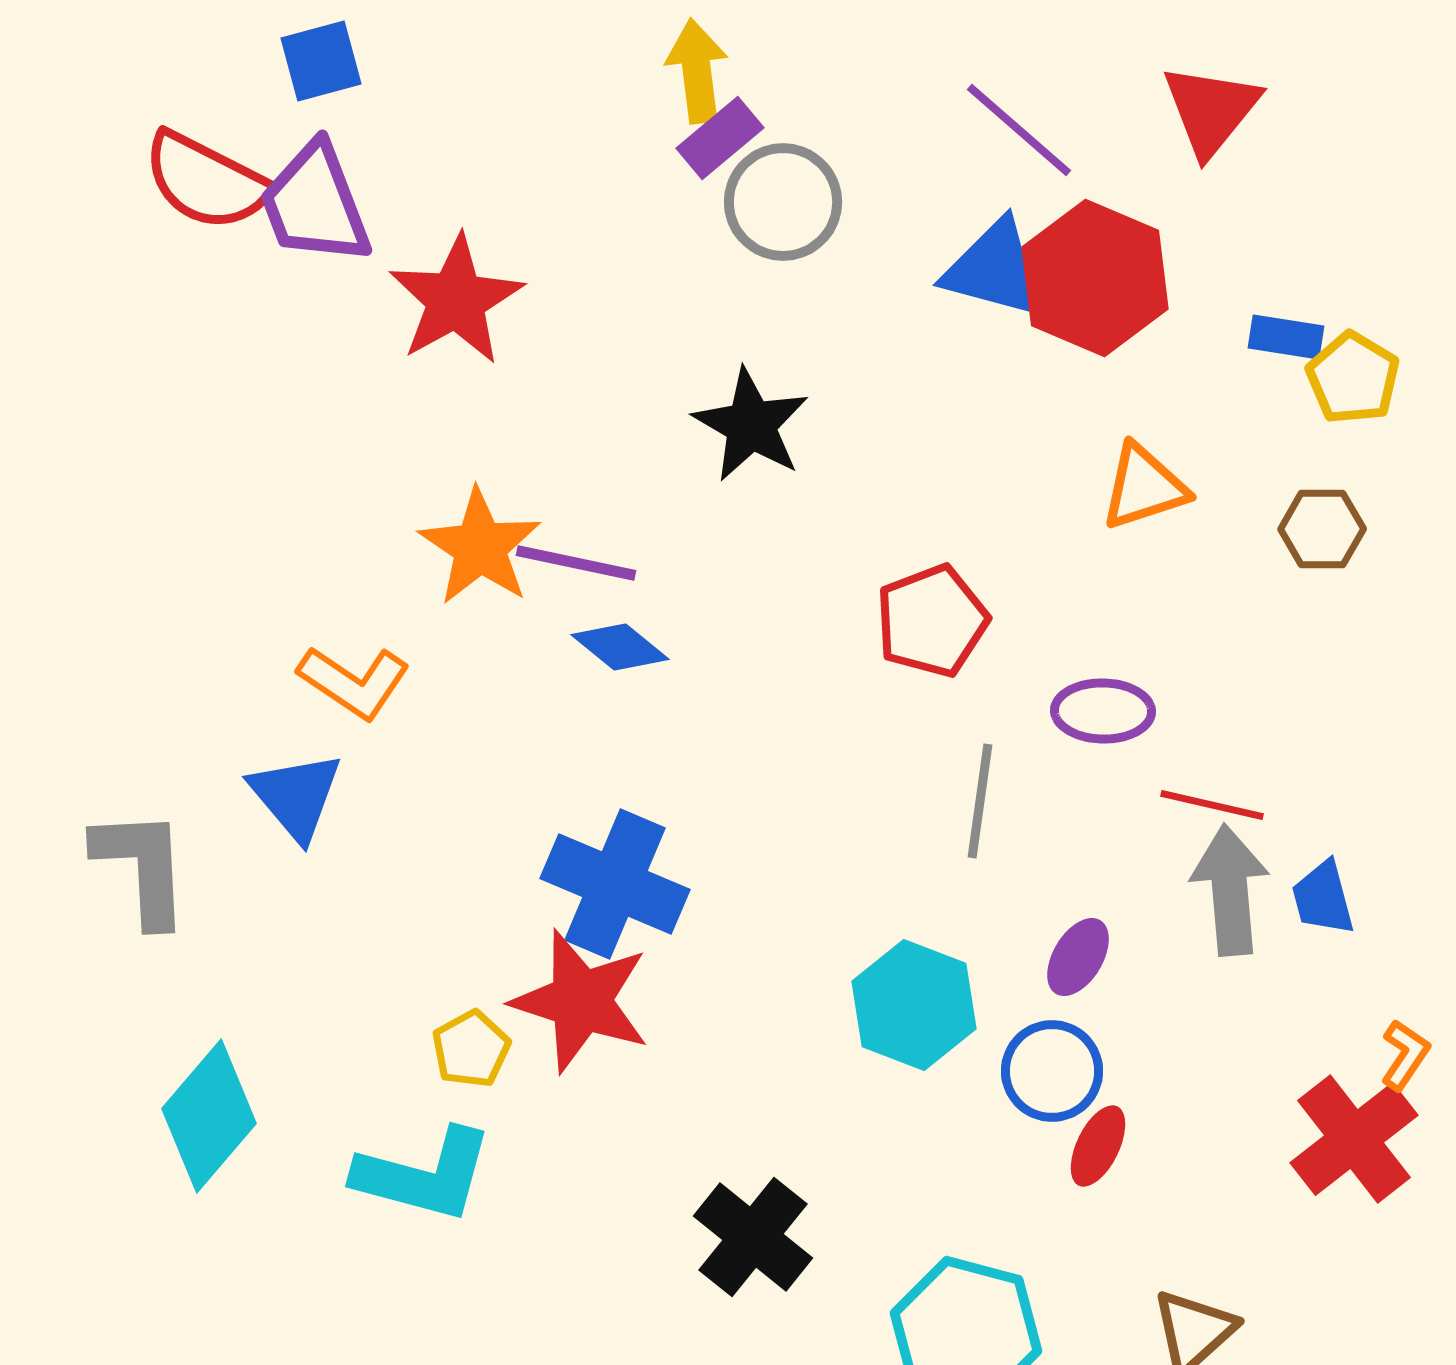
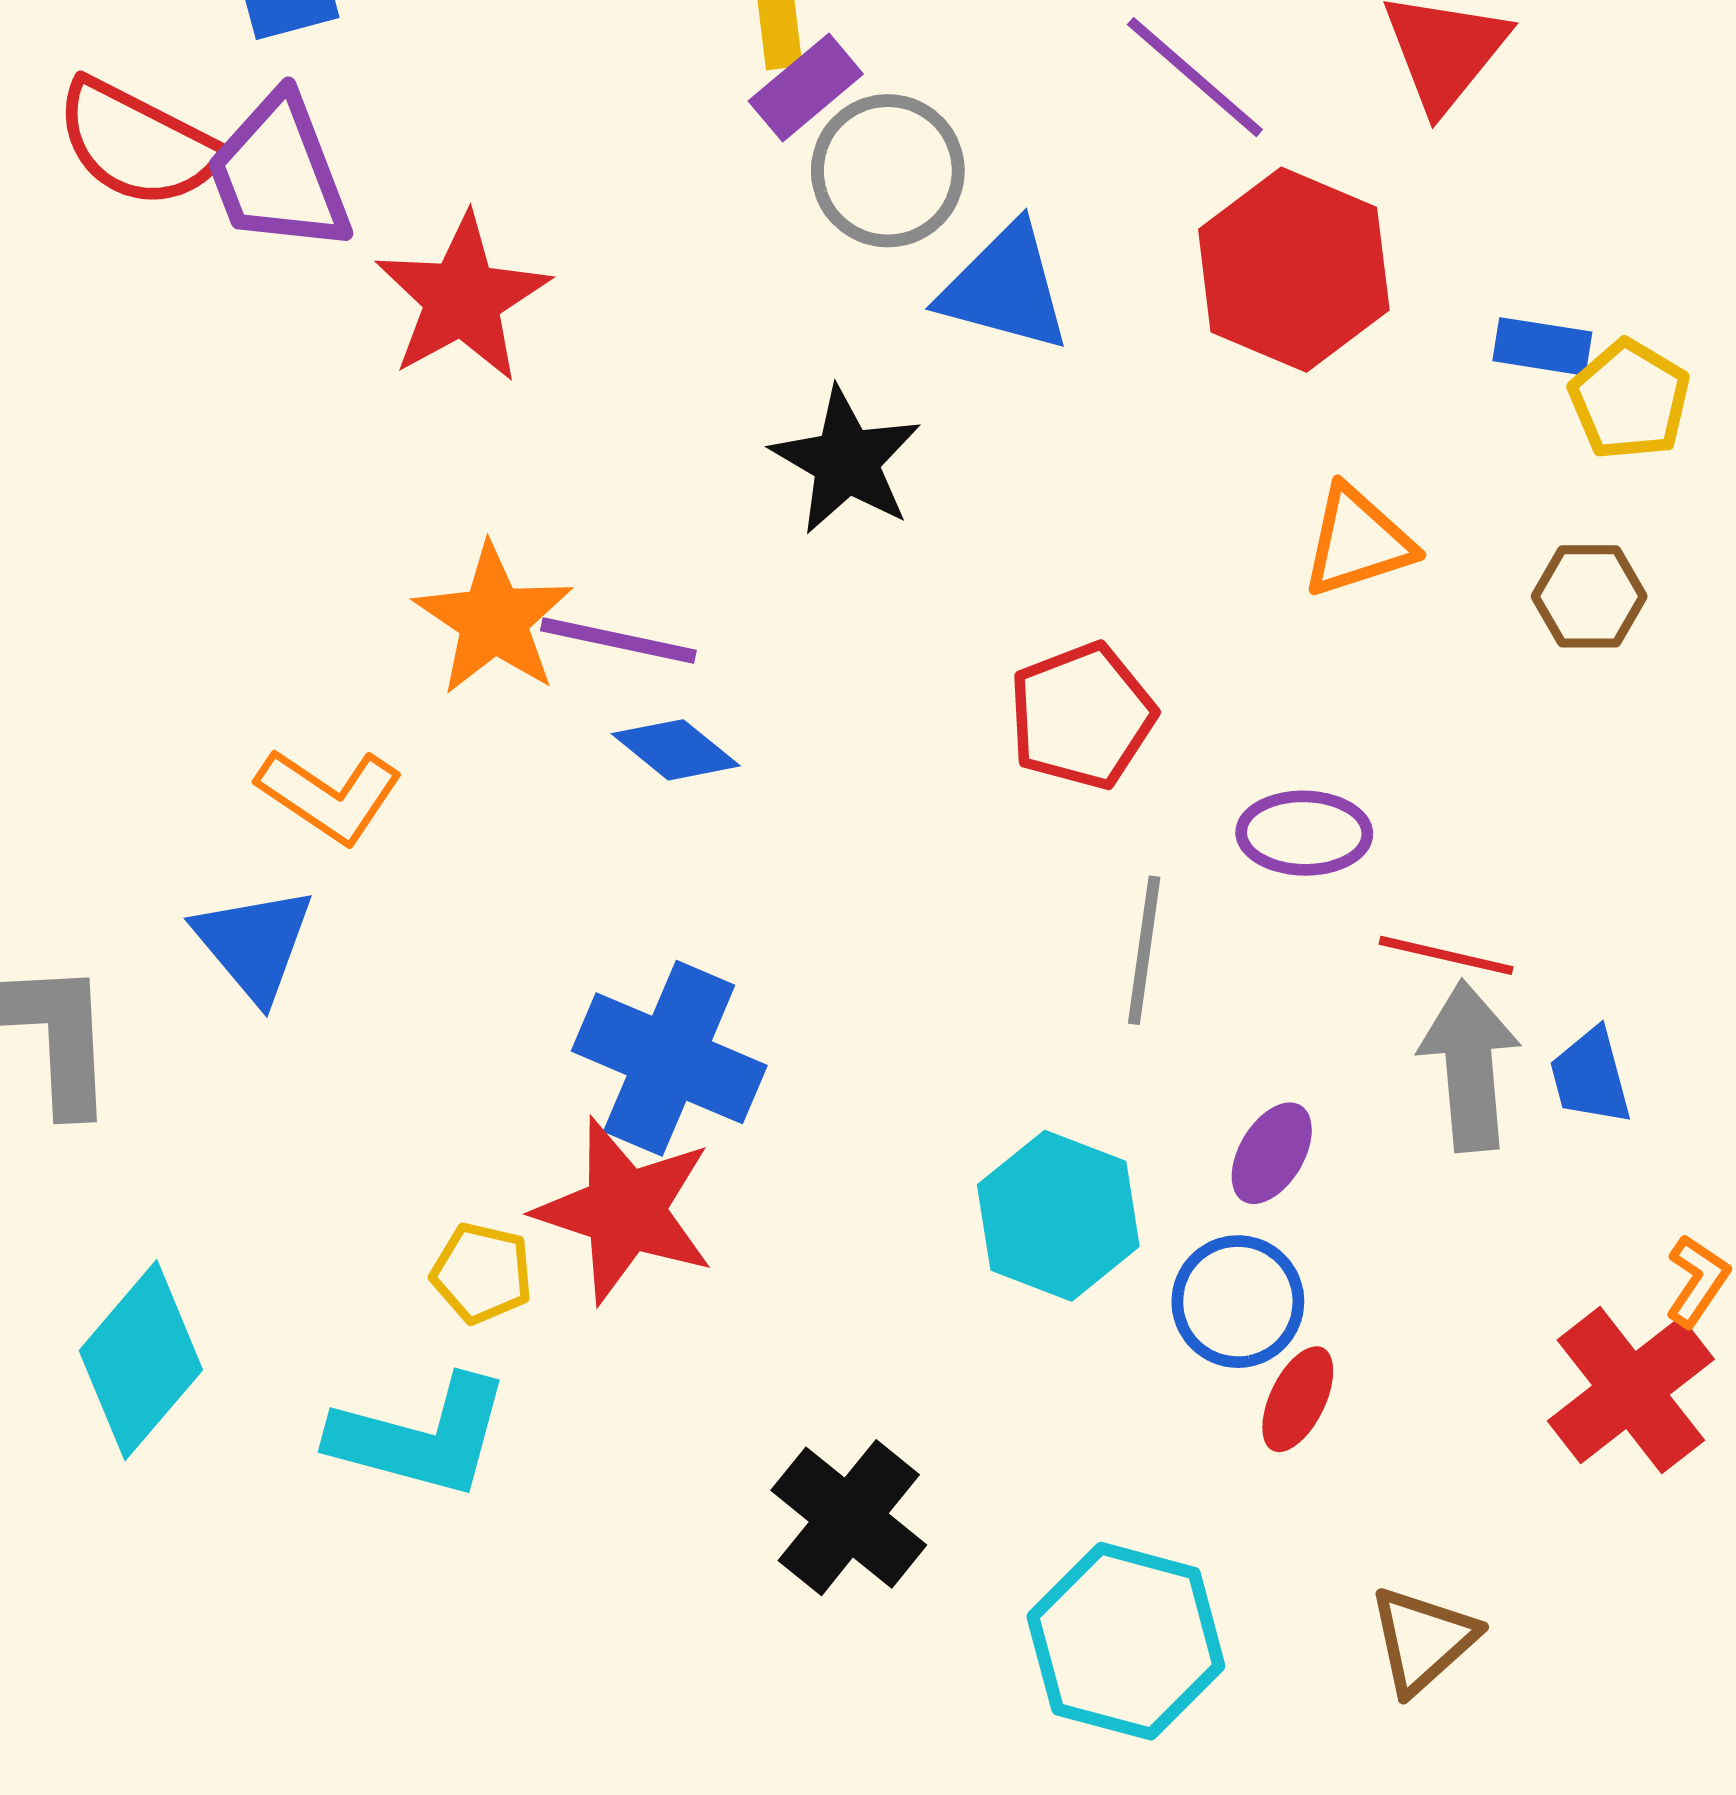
blue triangle: (994, 269) -> (1005, 288), moved
yellow pentagon: (471, 1049) -> (482, 1273), turned -30

